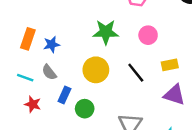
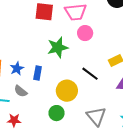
pink circle: (148, 35) -> (85, 33), moved
yellow circle: (96, 70) -> (67, 91), moved
blue rectangle: (64, 95) -> (38, 73), moved

